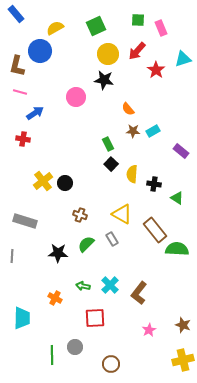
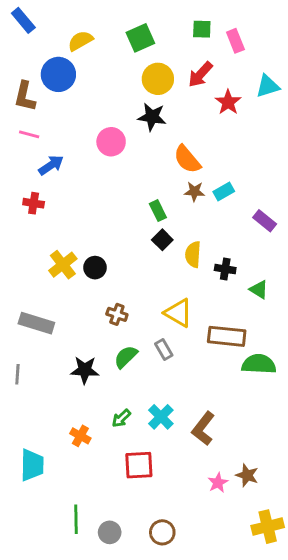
orange semicircle: (128, 109) -> (187, 159), size x1.5
brown rectangle: (155, 230) -> (227, 336), turned -45
green arrow: (83, 286) -> (121, 418), turned -56
brown star: (183, 325) -> (247, 475), moved
gray circle: (75, 347) -> (110, 532), moved

